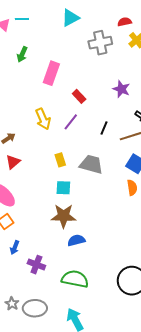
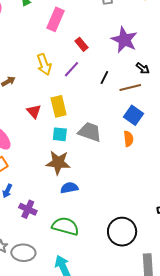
purple star: (121, 89) -> (124, 40), size x1.5
yellow rectangle: (60, 160) -> (59, 106), size x1.5
red triangle: (13, 162) -> (34, 111), moved, turned -35
gray trapezoid: (91, 164) -> (90, 132), moved

